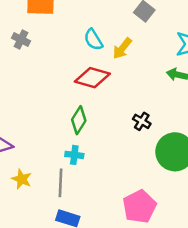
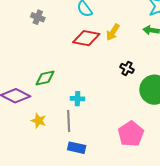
gray cross: (21, 39) -> (38, 17), moved
yellow arrow: (122, 48) -> (113, 32), moved
green diamond: (79, 120) -> (45, 78), moved, turned 50

